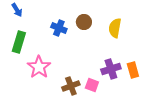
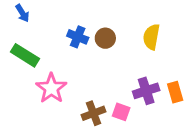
brown circle: (84, 22) -> (105, 38), moved
green rectangle: (19, 42) -> (25, 55), turned -75

